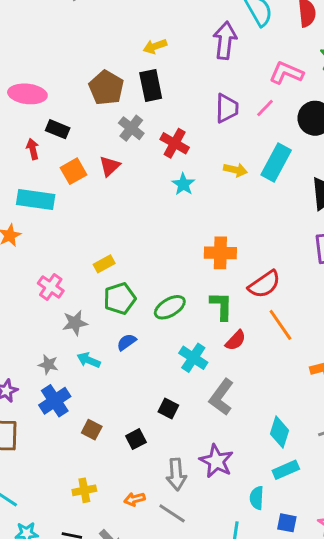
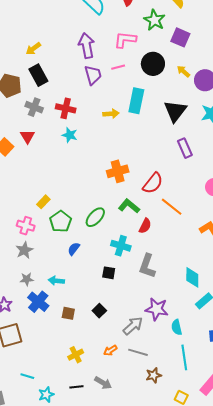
purple arrow: (225, 40) -> (86, 46), moved
pink line: (265, 108) -> (118, 67), turned 48
cyan star: (183, 184) -> (70, 135), moved
pink cross: (51, 287) -> (26, 226), moved
green L-shape: (221, 306) -> (129, 206), turned -35
gray star: (75, 323) -> (24, 250), moved
cyan arrow: (89, 360) -> (56, 281), moved
black square: (168, 408) -> (109, 273), moved
gray arrow: (176, 474) -> (133, 326), turned -110
cyan semicircle: (257, 498) -> (177, 327), moved

